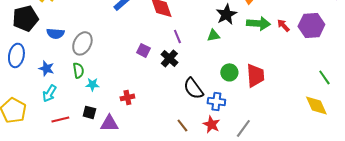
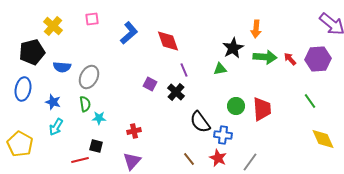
green line: (324, 77) -> (310, 101), moved
red line: (60, 119) -> (80, 160), moved
purple triangle: (109, 123) -> (132, 161), moved, turned -48

